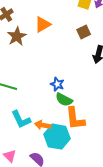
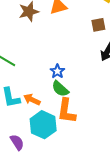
orange arrow: (43, 125) -> (32, 100), moved

